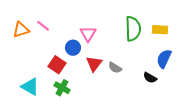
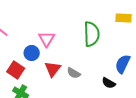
yellow rectangle: (160, 30) -> (124, 18), moved

